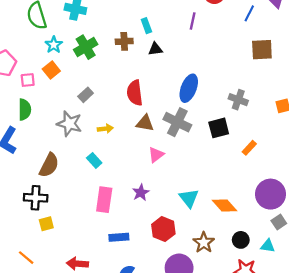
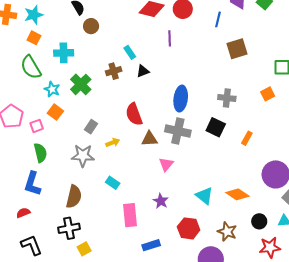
black square: (219, 128) -> (216, 127), turned -36
yellow arrow: (105, 129) -> (113, 143), moved

